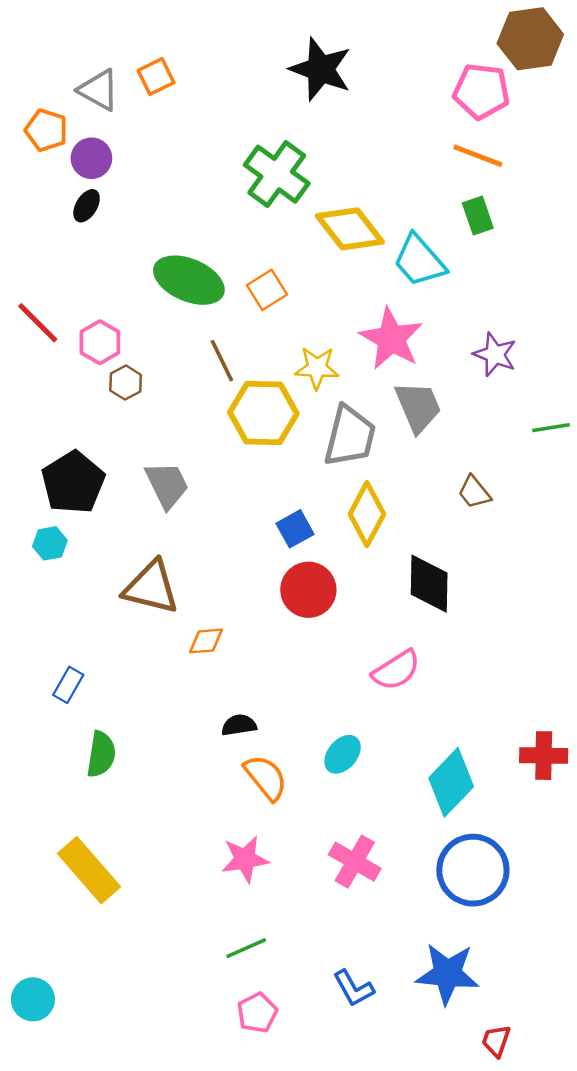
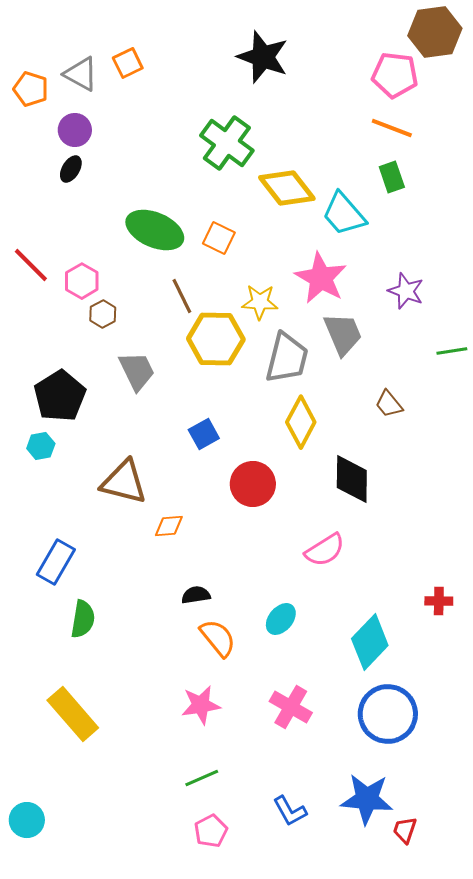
orange pentagon: (46, 130) -> (31, 89), moved
orange square: (267, 290) -> (219, 238), turned -32
gray trapezoid: (167, 485) -> (137, 371), moved
blue square: (295, 529) -> (204, 434), moved
blue rectangle: (68, 685) -> (56, 562), size x1.5
red cross: (544, 756) -> (439, 601), moved, size x0.7
red trapezoid: (496, 1041) -> (405, 830), moved

